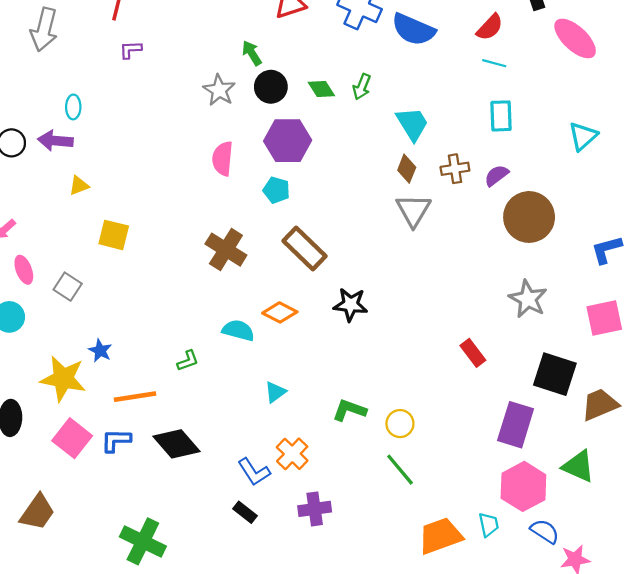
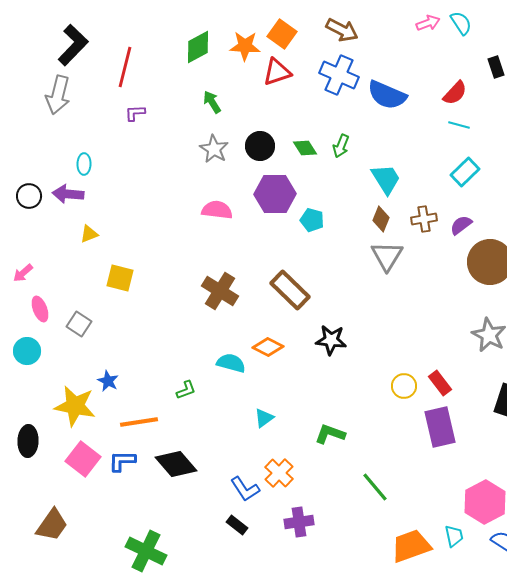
green arrow: (252, 53) -> (212, 102), moved
cyan rectangle: (501, 116) -> (465, 172), turned 48
pink semicircle: (223, 159) -> (217, 210), turned 92
cyan pentagon: (276, 190) -> (312, 220), moved
yellow circle: (400, 424) -> (404, 386), moved
purple rectangle: (516, 425) -> (440, 427), moved, turned -30

